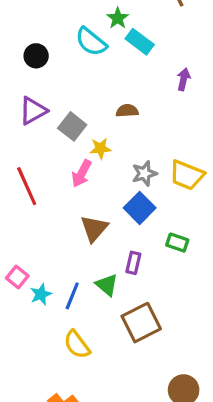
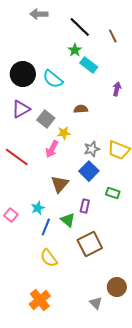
cyan semicircle: (91, 42) -> (53, 79), moved
black circle: (36, 56) -> (23, 74), size x1.6
red line: (27, 186) -> (17, 157), turned -30
cyan star: (41, 294) -> (38, 208), moved

